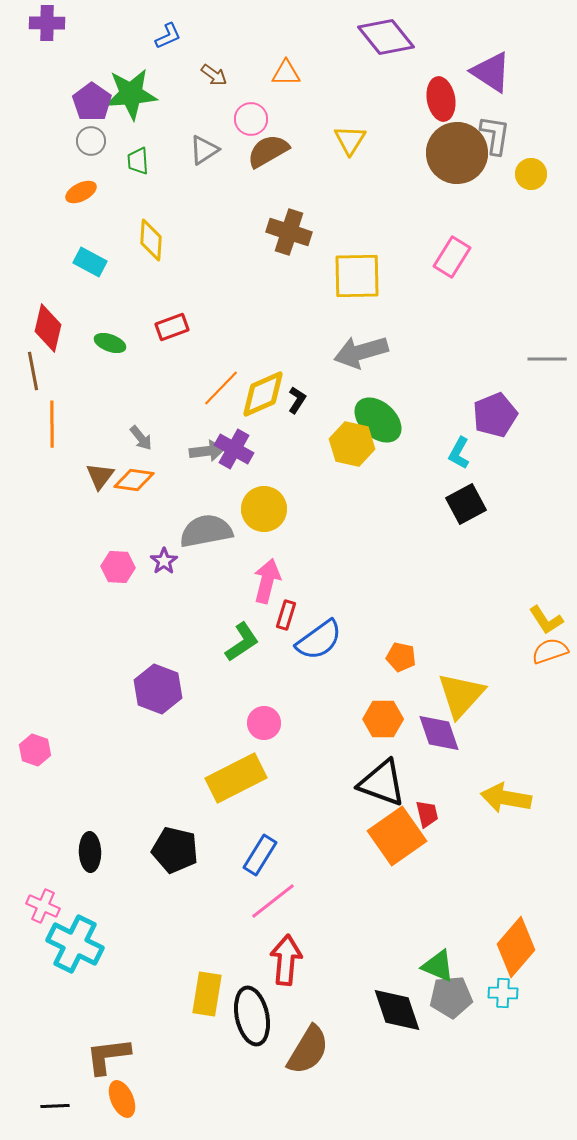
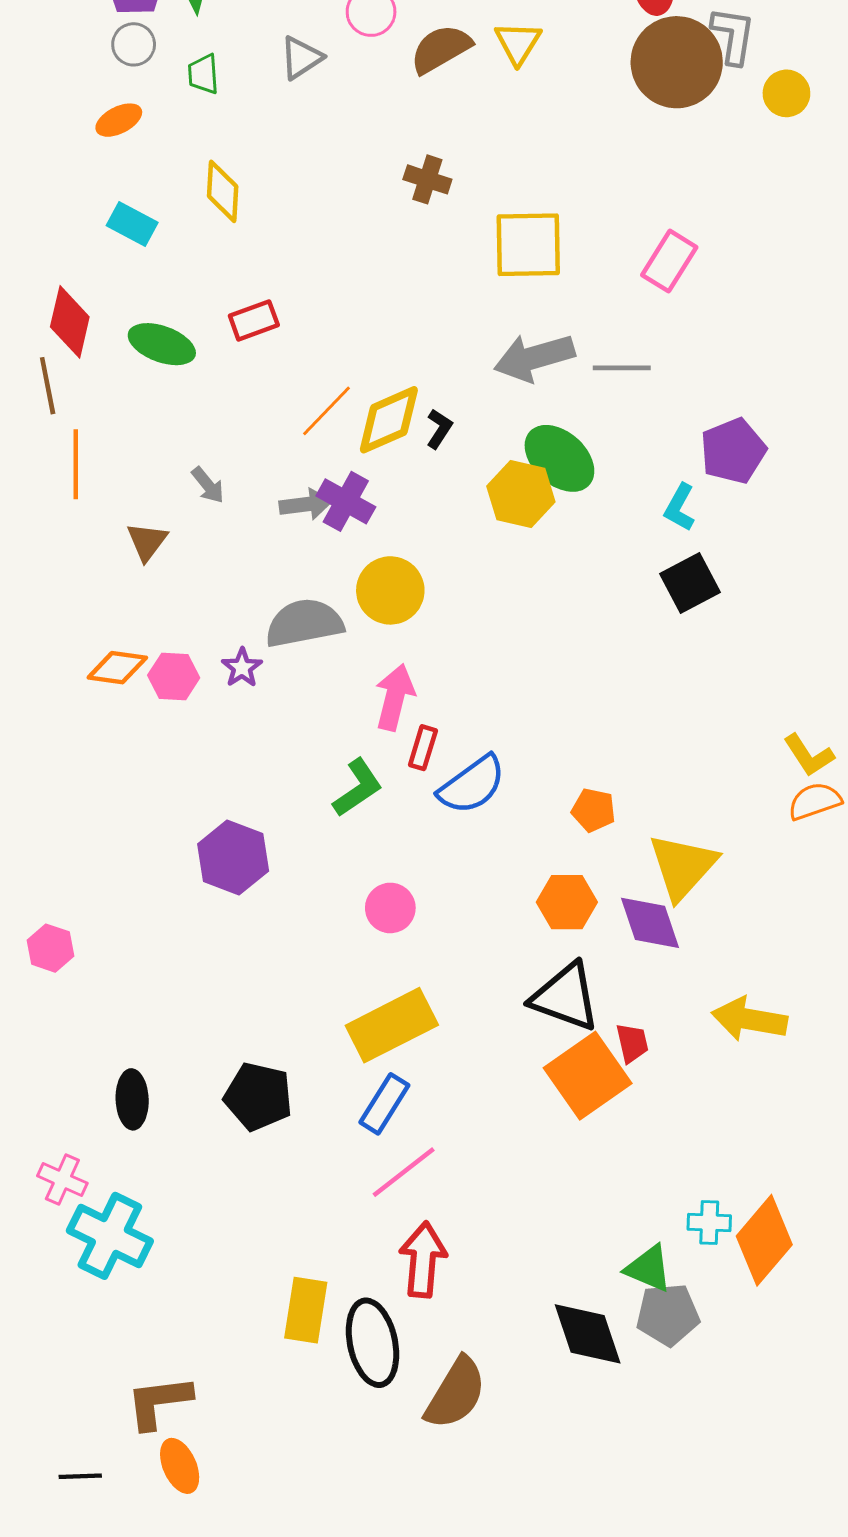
brown semicircle: (268, 151) -> (441, 49), moved
brown cross: (289, 232) -> (427, 179), size x0.7
pink rectangle: (452, 257) -> (669, 261), moved
green ellipse: (110, 343) -> (162, 344), size x1.4
gray line: (547, 359) -> (622, 368), moved
orange diamond: (134, 480) -> (117, 668), moved
yellow rectangle: (236, 778) -> (392, 1025), moved
cyan cross: (503, 993) -> (709, 1223), moved

